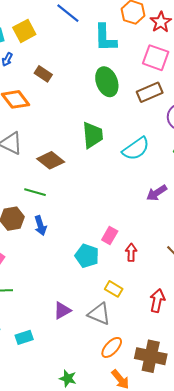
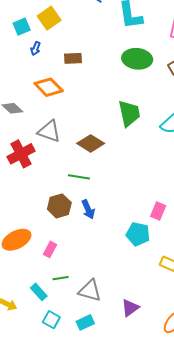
brown rectangle: (43, 74) -> (73, 58), turned -30
green ellipse: (107, 82) -> (137, 59), turned -56
purple triangle: (62, 311) -> (130, 308), moved
gray triangle: (99, 314) -> (90, 291), moved

